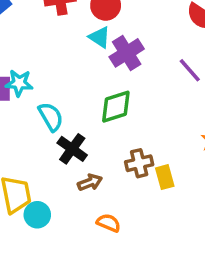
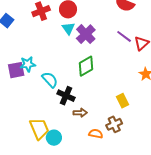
cyan triangle: (100, 37) -> (68, 28), turned 32
brown cross: (139, 163) -> (114, 124), moved
brown arrow: (90, 182) -> (80, 113), turned 32

